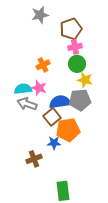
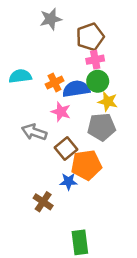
pink star: (39, 88) -> (61, 112), moved
cyan semicircle: (23, 89) -> (20, 76), moved
blue semicircle: (60, 102) -> (76, 89), moved
brown cross: (34, 159) -> (43, 202), turned -35

